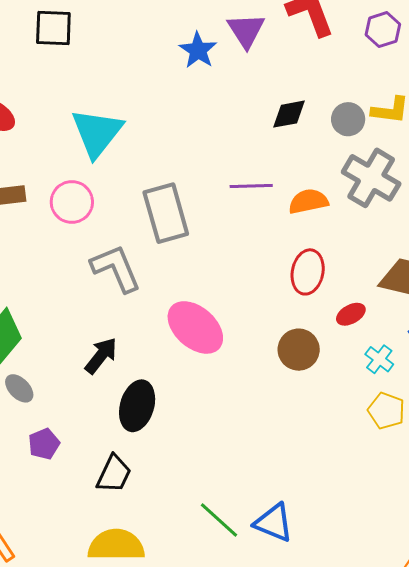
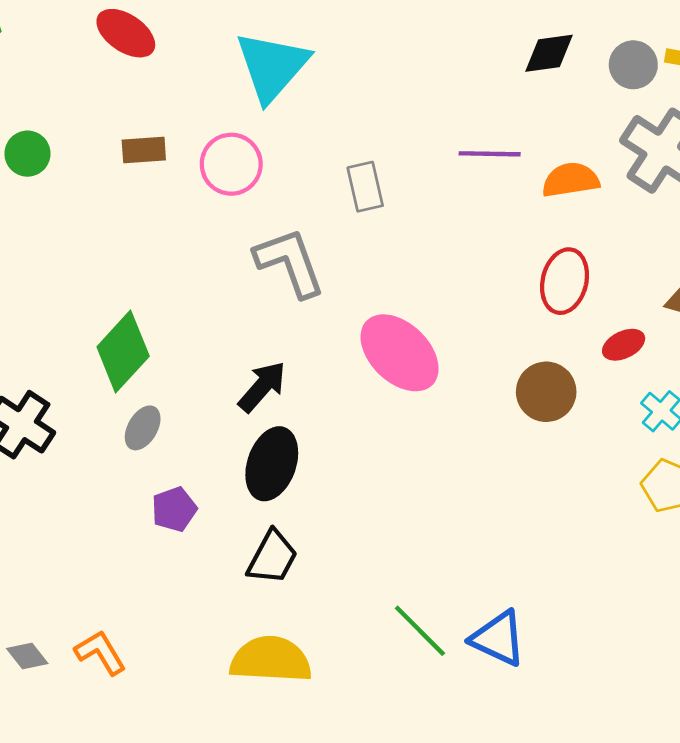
gray rectangle: (166, 213) -> (365, 187), size x0.6
gray ellipse: (19, 388) -> (143, 428), turned 72
black ellipse: (137, 406) -> (272, 464), moved

